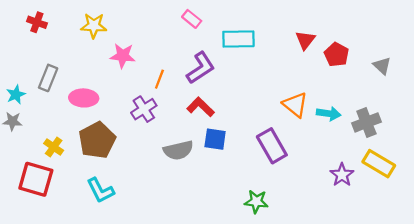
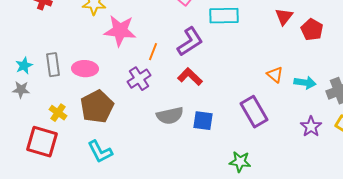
pink star: (123, 56) -> (120, 31), size x1.4
gray rectangle: (48, 78) -> (53, 65), moved, turned -30
orange triangle: (295, 105) -> (275, 75), size x0.7
blue square: (215, 139) -> (203, 121), moved
purple star: (342, 175) -> (311, 127), moved

